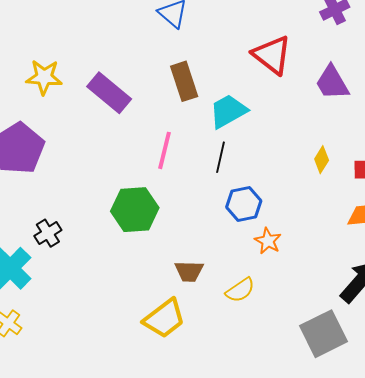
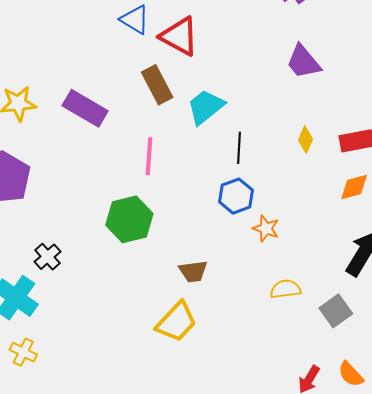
red triangle: (272, 55) -> (179, 36), moved
black line: (220, 157) -> (239, 148), moved
yellow semicircle: (240, 290) -> (285, 289), moved, turned -144
gray square: (323, 334) -> (336, 311), size x0.7

